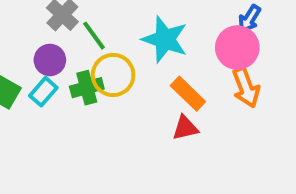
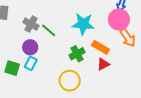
yellow circle: (113, 75) -> (70, 81), moved
green cross: (87, 88) -> (77, 54), moved

